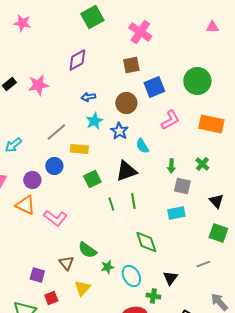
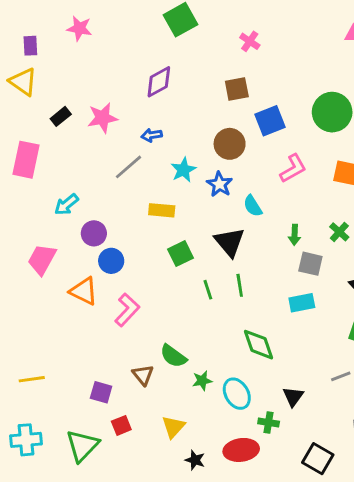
pink cross: (140, 32) -> (250, 41), size x0.6
blue arrow: (88, 97) -> (152, 135), moved
gray line: (56, 132) -> (129, 167), moved
blue circle: (54, 166) -> (111, 261), moved
black triangle: (126, 171) -> (230, 242), turned -50
purple circle: (32, 180) -> (94, 233), moved
pink L-shape: (55, 218) -> (127, 310), turned -85
yellow triangle: (82, 288) -> (173, 427), moved

